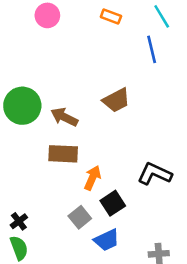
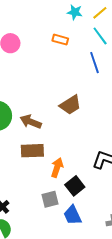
gray square: (80, 217) -> (50, 199), turned 30
blue trapezoid: (107, 240) -> (73, 215), turned 95

